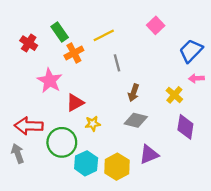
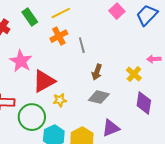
yellow line: (104, 35) -> (61, 13), moved
blue trapezoid: (191, 51) -> (147, 15), moved
orange cross: (74, 53) -> (59, 36), moved
red triangle: (75, 103) -> (44, 81), size x1.4

